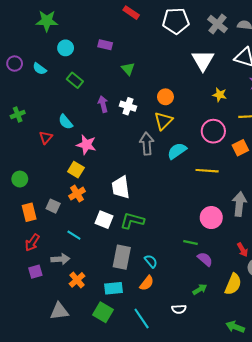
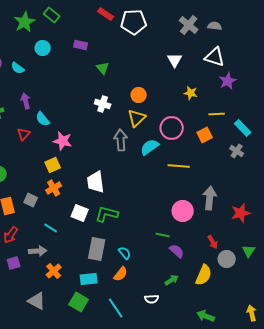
green star: (47, 21) -> (25, 22), turned -30
white pentagon: (176, 21) -> (134, 22), moved
white triangle: (203, 60) -> (175, 60), size x0.7
green rectangle: (75, 80) -> (52, 15), moved
purple arrow: (103, 104) -> (26, 101), moved
pink circle: (213, 131) -> (172, 128), moved
orange square: (240, 148) -> (205, 135), moved
yellow square: (76, 170) -> (53, 165), turned 35
gray triangle: (59, 311) -> (37, 301), turned 36

